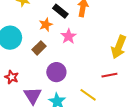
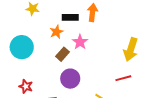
black rectangle: (60, 11) -> (70, 17), turned -35
brown rectangle: (39, 48) -> (62, 54), moved

